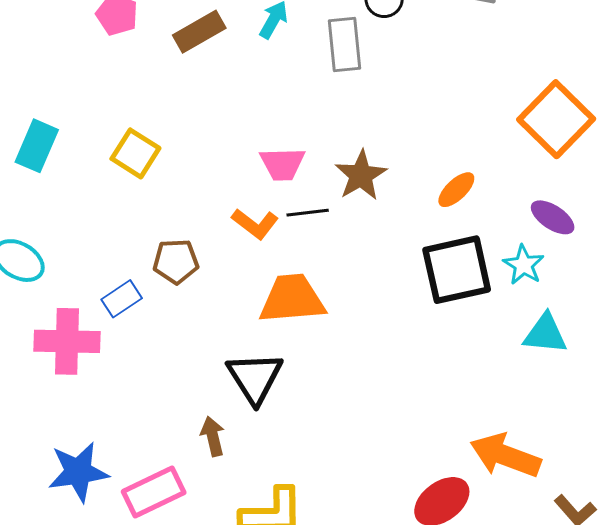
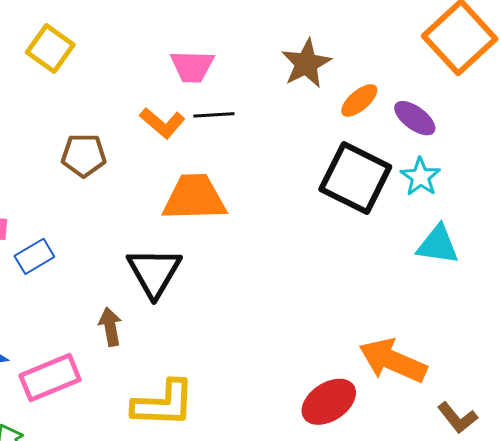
brown star: (361, 175) -> (306, 63), moved
purple ellipse: (553, 217) -> (415, 118), moved
black square: (457, 270) -> (355, 178), turned 36
blue rectangle: (122, 299) -> (34, 256), moved

